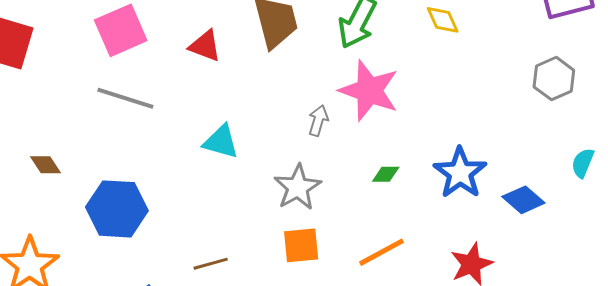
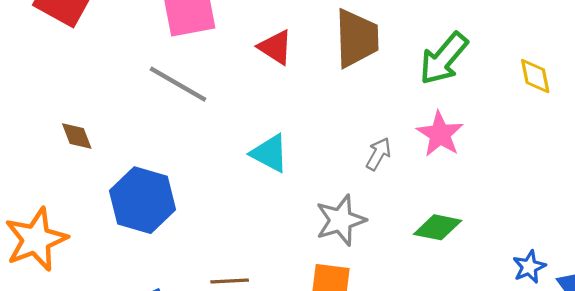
pink star: (369, 91) -> (440, 134), size x0.7
blue star: (460, 173) -> (529, 267), moved, size x0.6
green diamond: (386, 174) -> (438, 227), size x1.5

